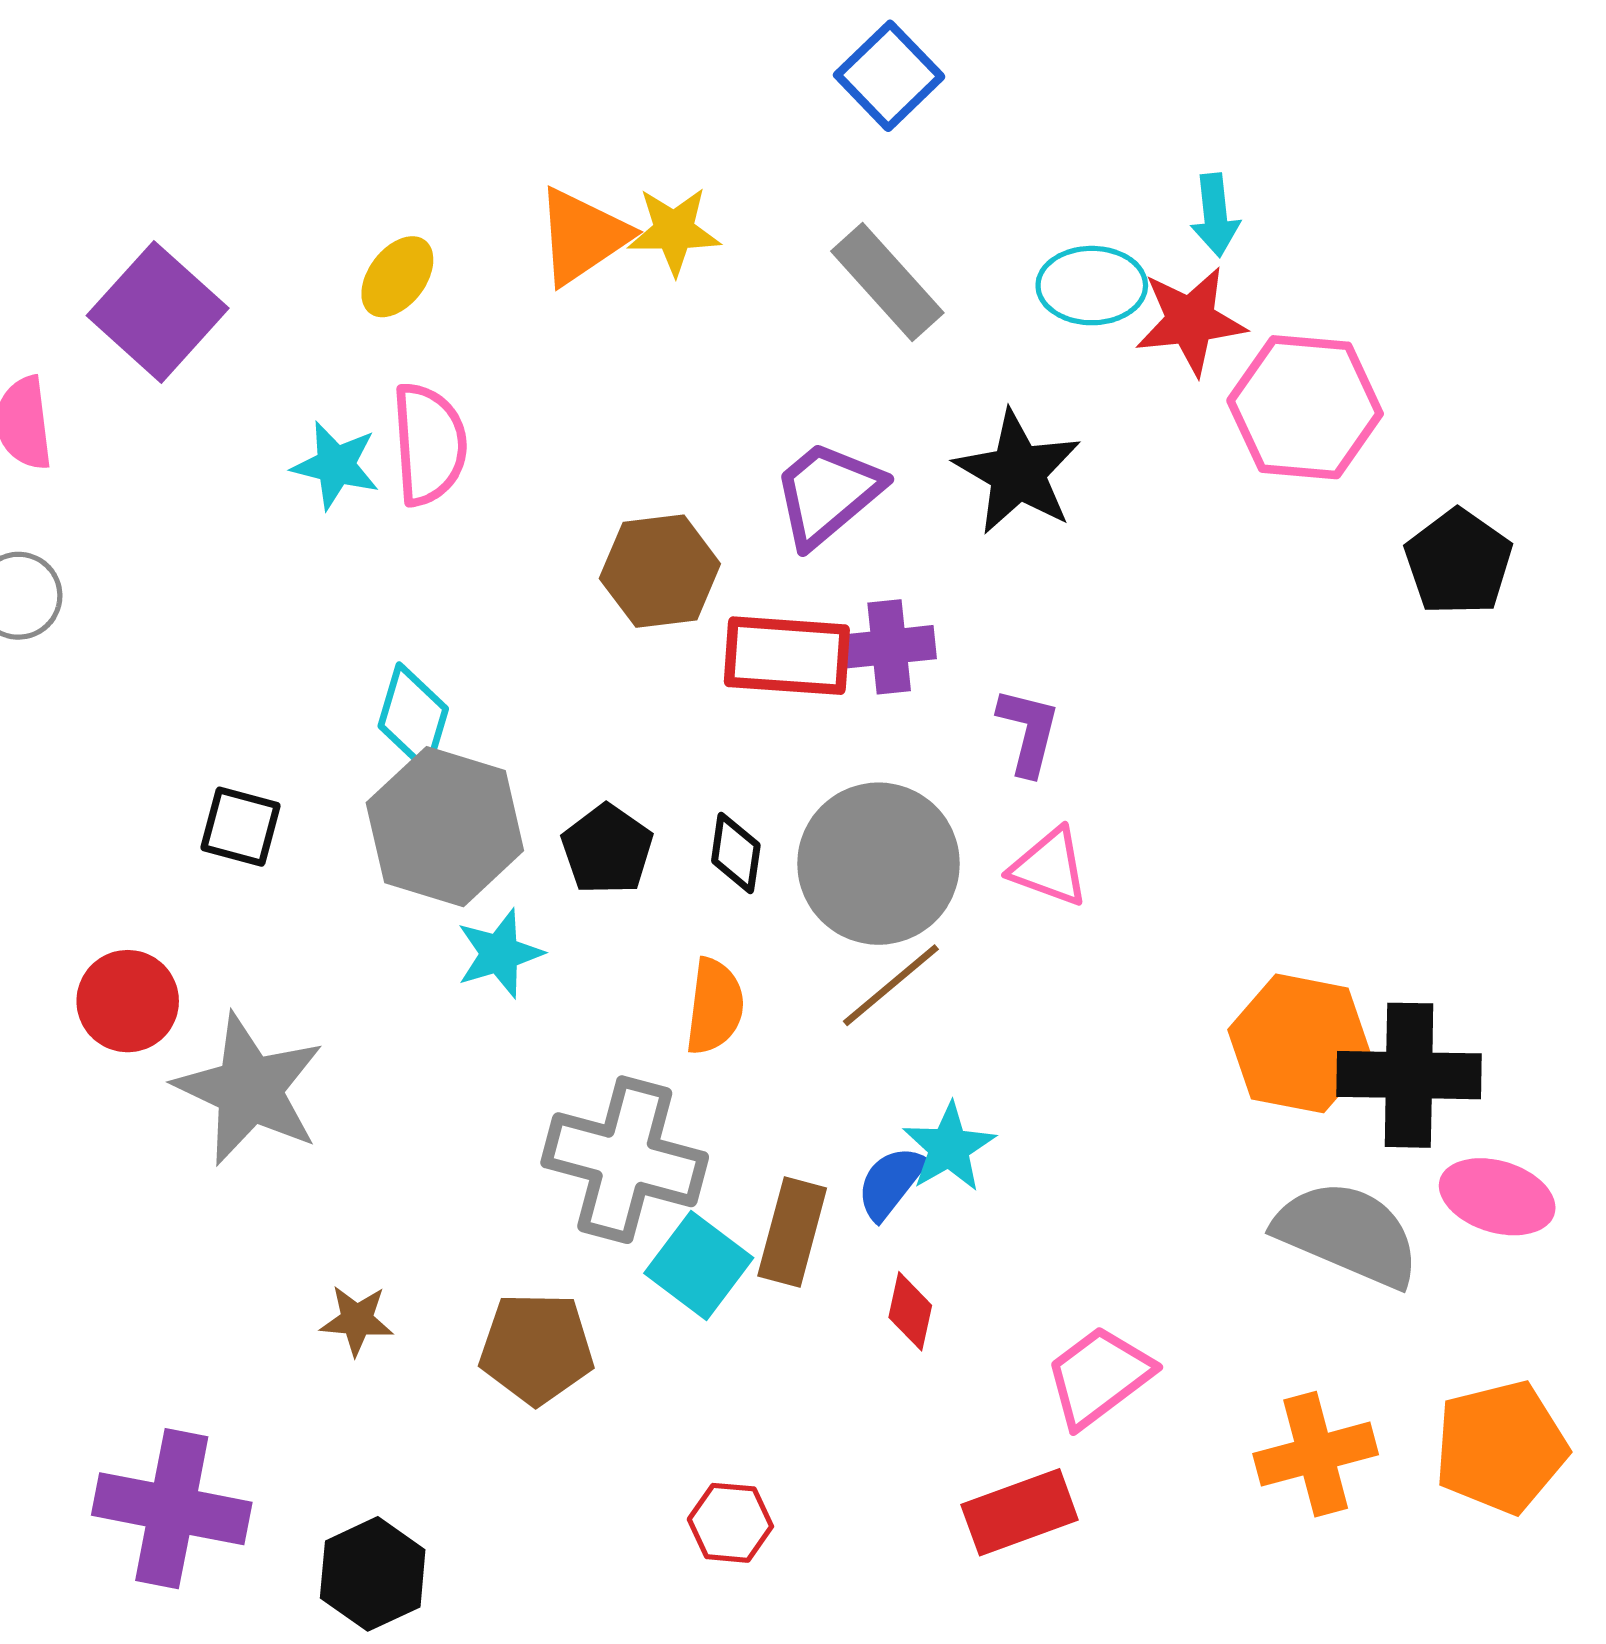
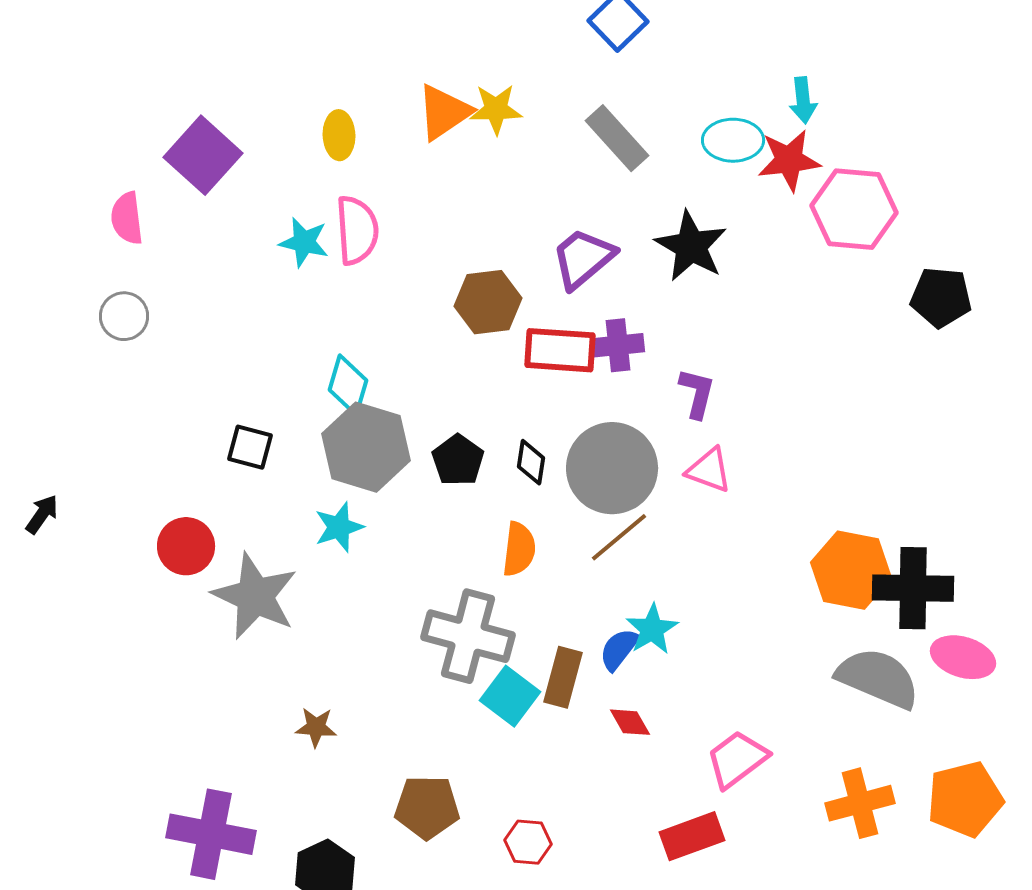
yellow ellipse: (397, 277) -> (339, 135), turned -39
black pentagon: (1458, 562) -> (941, 297), turned -30
cyan star: (500, 954) -> (339, 527), moved
red diamond: (910, 1311) -> (630, 722), turned -42
brown pentagon: (537, 1348) -> (427, 807), moved

